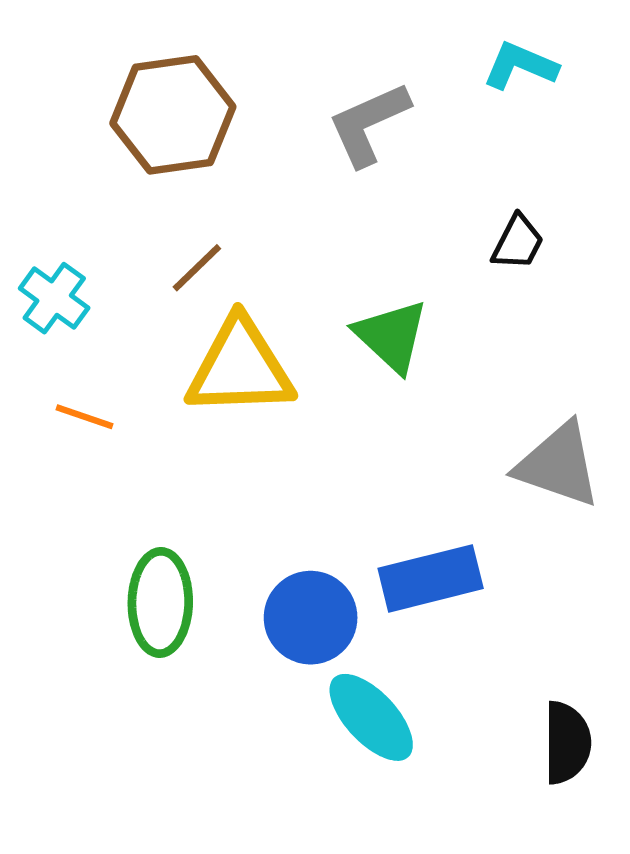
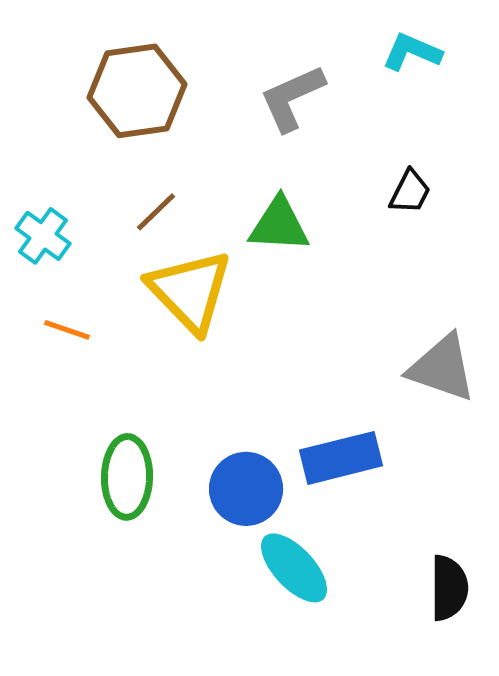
green triangle: (391, 336) -> (279, 225), moved, turned -40
yellow triangle: (240, 368) -> (190, 291), turned 48

